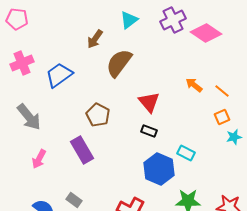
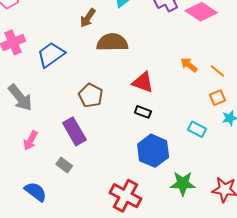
brown semicircle: (119, 63) -> (112, 42), turned 52
red triangle: (149, 102) -> (143, 82), turned -30
cyan rectangle: (186, 153) -> (197, 129), moved
gray rectangle: (74, 200) -> (64, 165), moved

